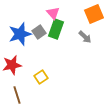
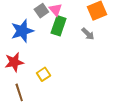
gray square: (39, 32) -> (41, 11), moved

